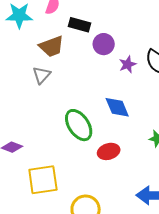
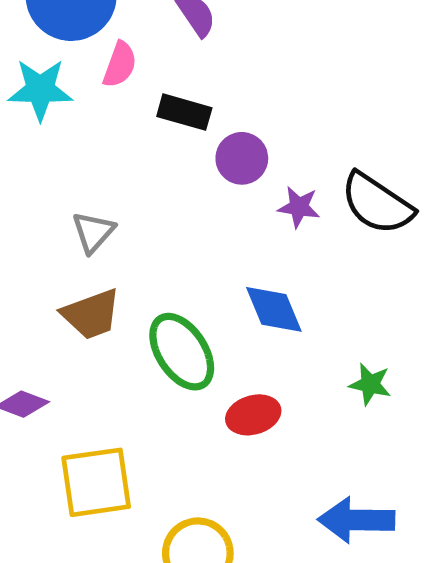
brown trapezoid: (51, 46) -> (91, 314), moved
purple star: (128, 64) -> (299, 207), turned 30

